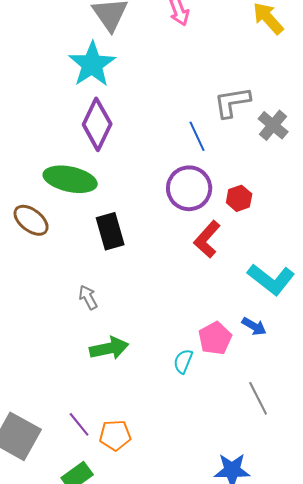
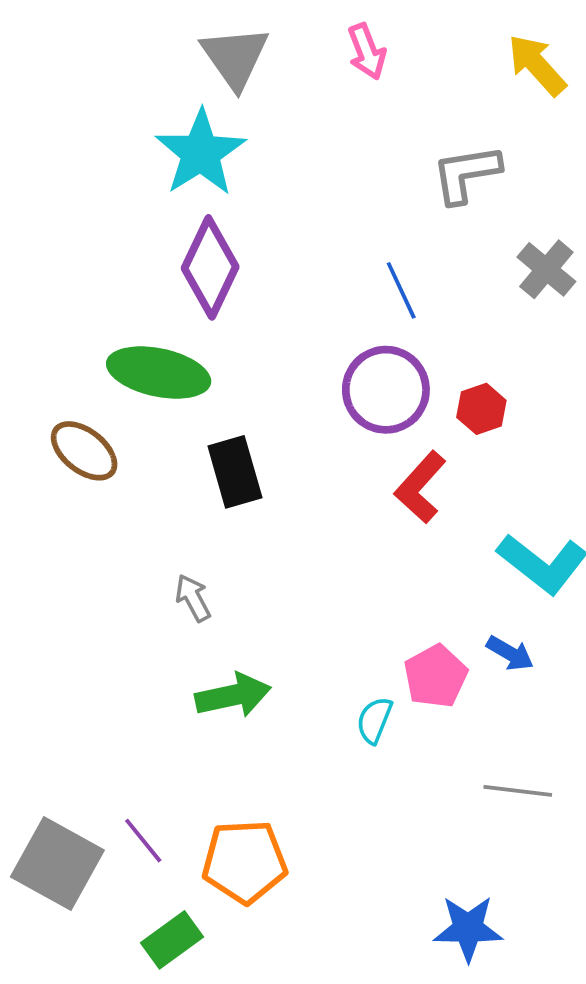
gray L-shape: (232, 102) -> (466, 174), moved
gray line: (258, 398) -> (518, 791), turned -56
purple line: (79, 424) -> (143, 841), moved
orange pentagon: (115, 435) -> (245, 862), size x1.4

